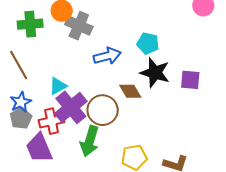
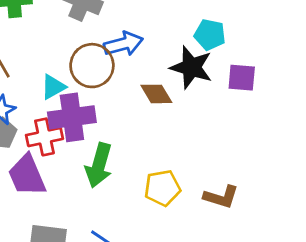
cyan pentagon: (148, 43) -> (210, 35), moved
purple cross: (71, 107) -> (72, 117), turned 32
brown circle: (103, 110) -> (92, 66), moved

